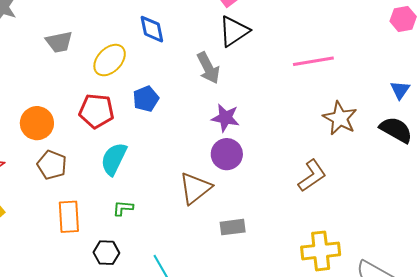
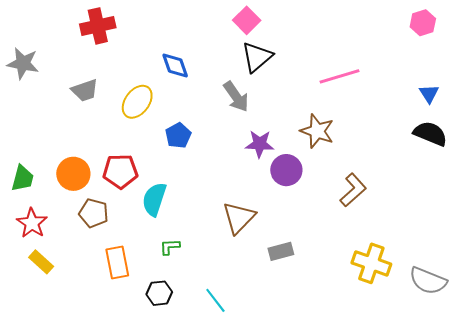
red pentagon: (96, 111) -> (120, 171), moved
brown star: (340, 118) -> (317, 131), moved
purple circle: (227, 154) -> (286, 170), moved
yellow cross: (321, 251) -> (371, 263), turned 33

